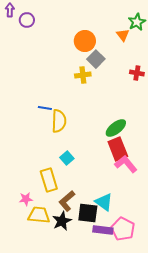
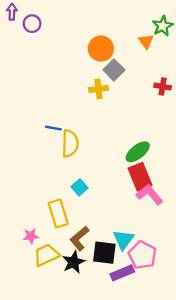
cyan triangle: (104, 202) -> (123, 240), turned 30
yellow trapezoid: (39, 215) -> (46, 255), turned -30
pink pentagon: (123, 229) -> (142, 255), moved
purple rectangle: (103, 230) -> (122, 273), turned -30

